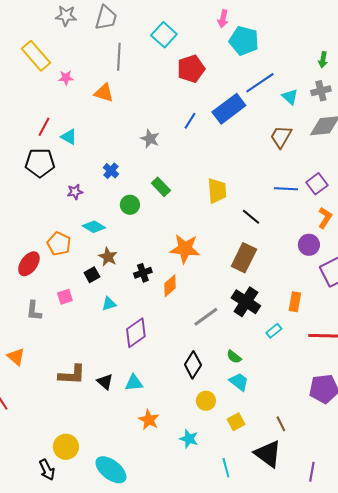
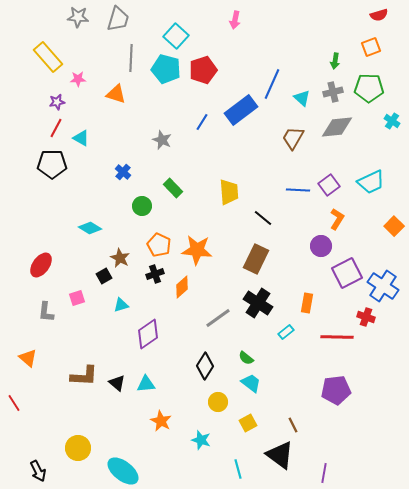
cyan pentagon: (244, 41) -> (166, 69), moved
blue line: (260, 83) -> (272, 84), turned -32
purple star: (75, 192) -> (57, 102), moved
cyan diamond: (94, 227) -> (90, 228), moved
orange pentagon: (59, 244) -> (159, 245), moved
black arrow: (47, 470) -> (38, 471), moved

